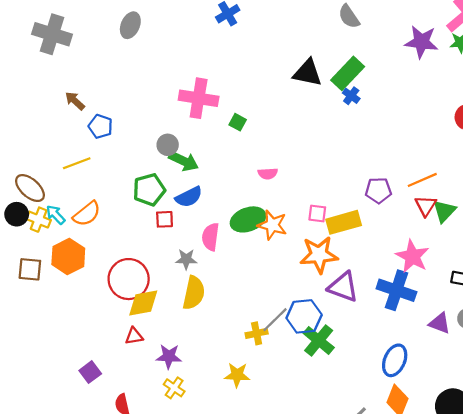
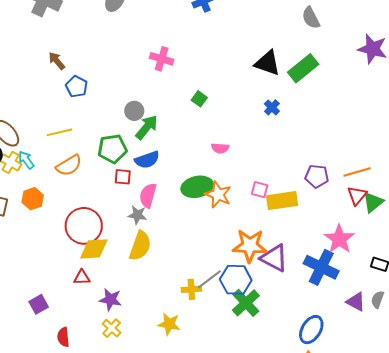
blue cross: (351, 96) -> (272, 107), moved
pink cross: (199, 98) -> (162, 59), moved, size x0.7
green arrow: (184, 161) -> (147, 127), turned -84
yellow line: (77, 163) -> (59, 132), moved
orange semicircle: (87, 214) -> (69, 165), moved
pink semicircle: (211, 237) -> (148, 195), moved
orange star: (319, 255) -> (250, 246), moved
orange hexagon: (68, 256) -> (33, 199), size x0.7

